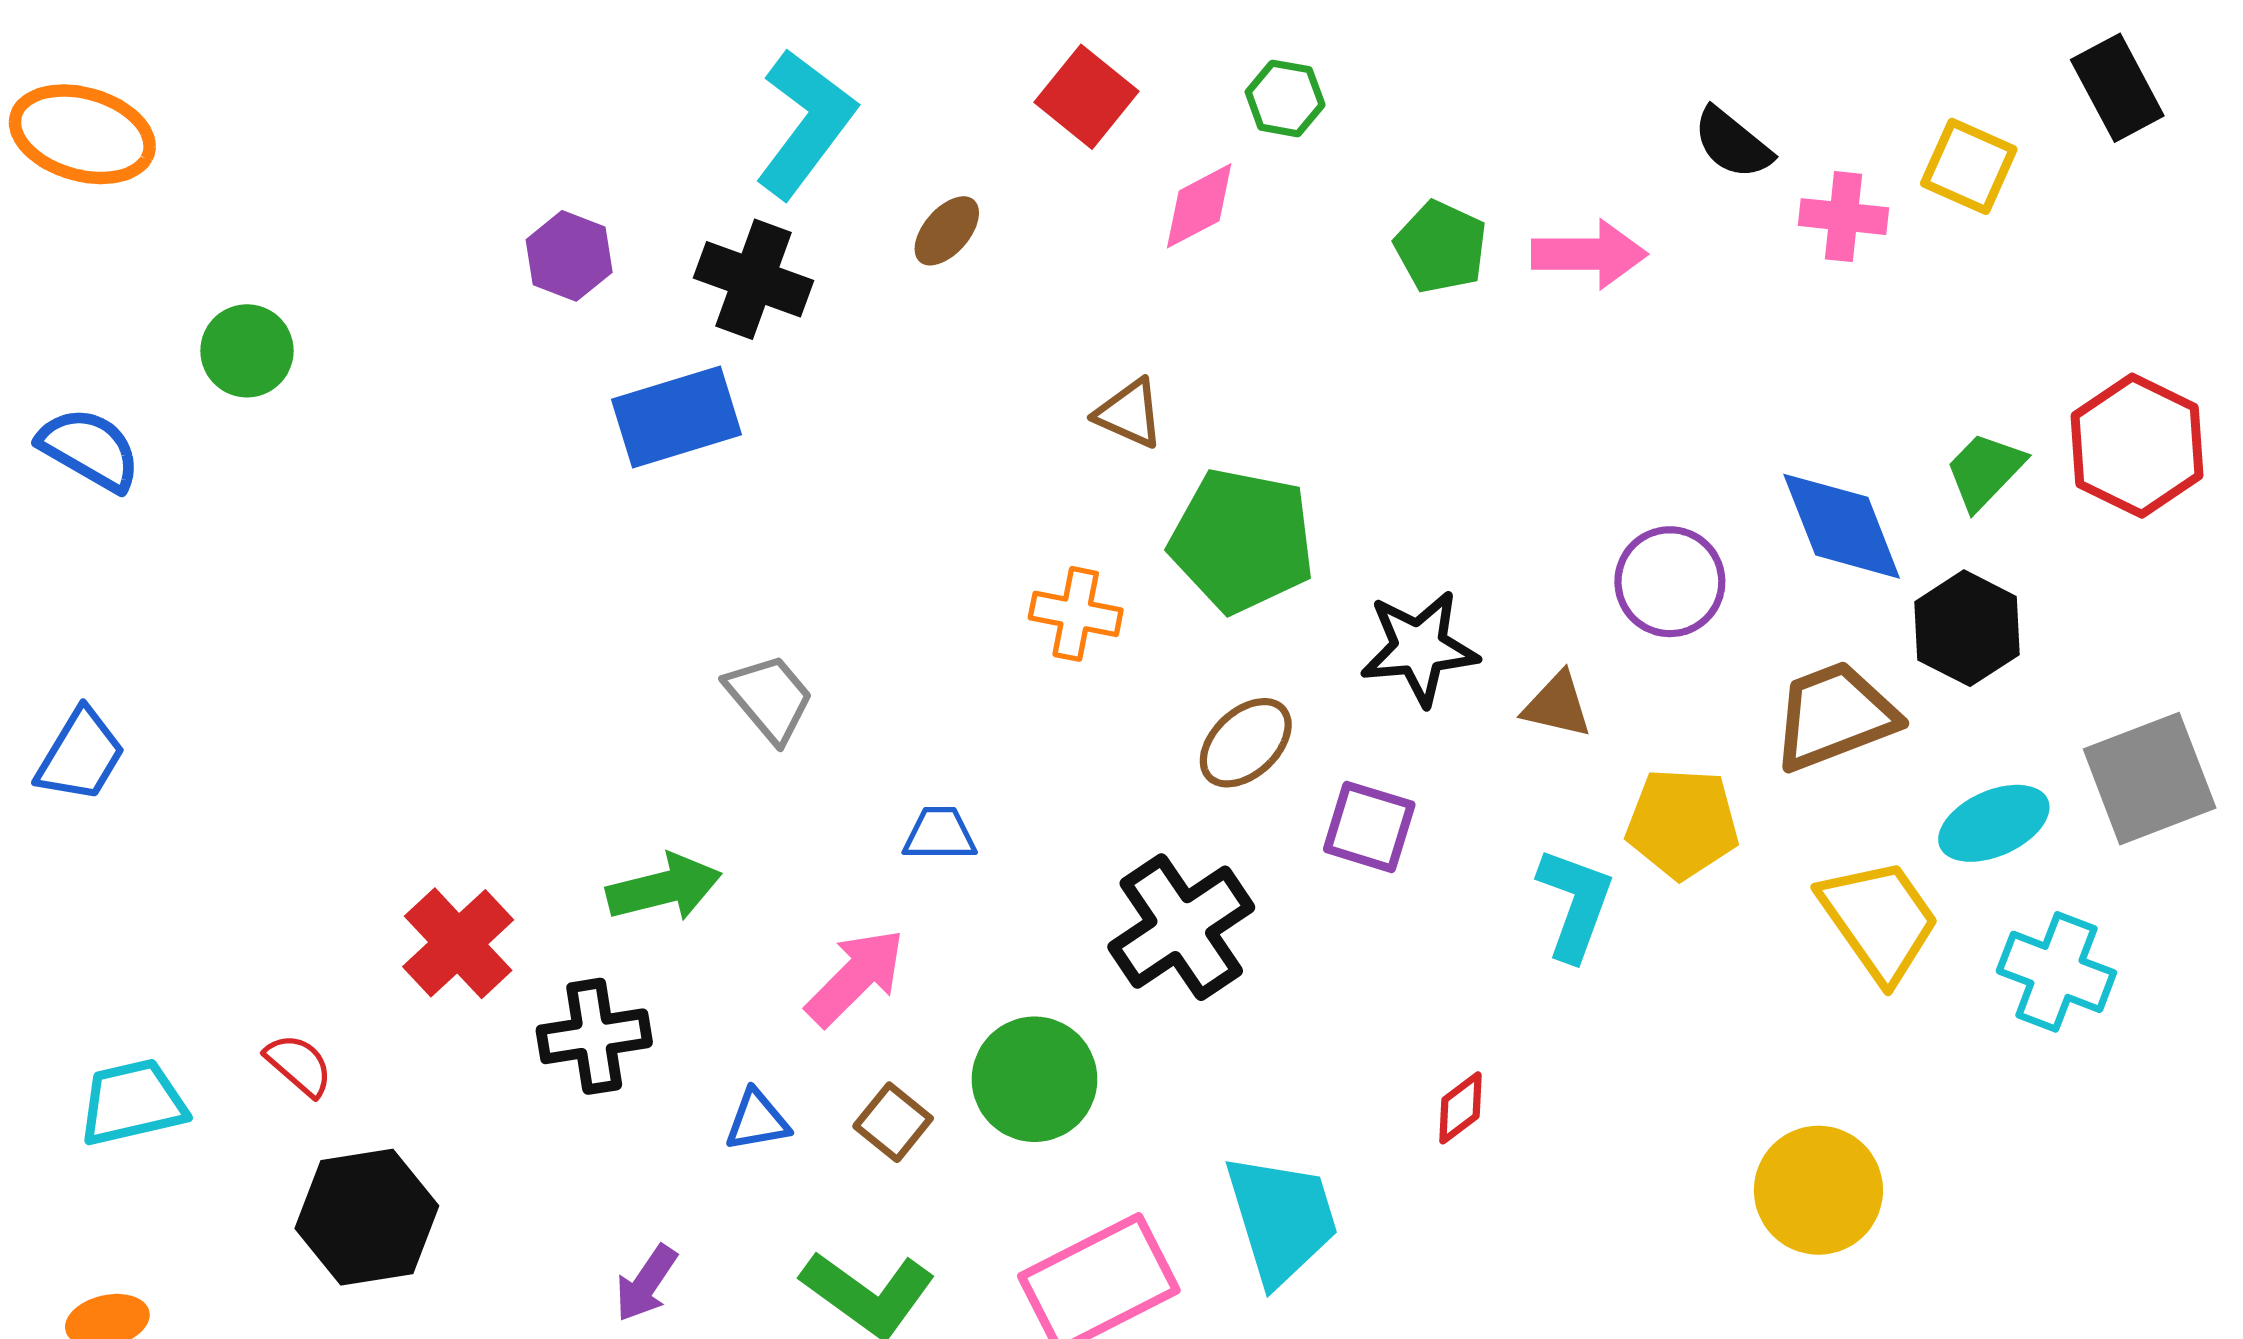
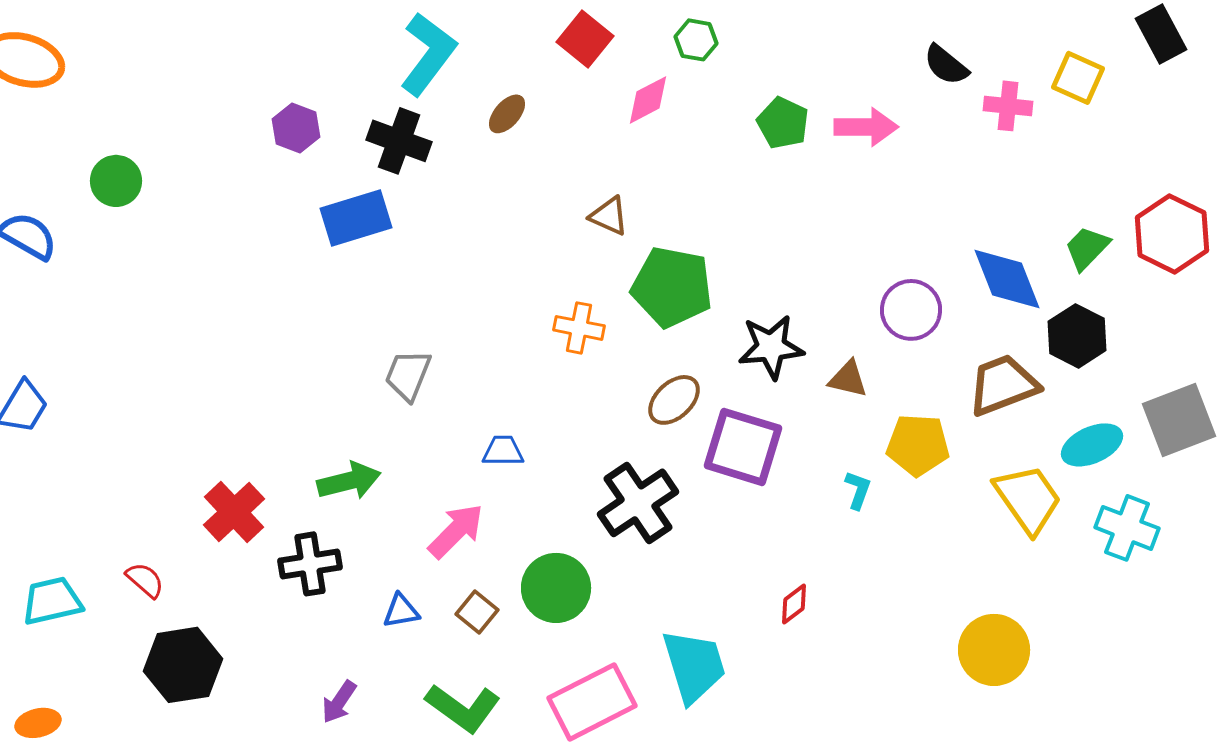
gray trapezoid: (770, 698) -> (408, 375), turned -118
purple square: (1369, 827) -> (743, 447), size x1.5
cyan L-shape: (1575, 904) -> (858, 490), size x0.6

